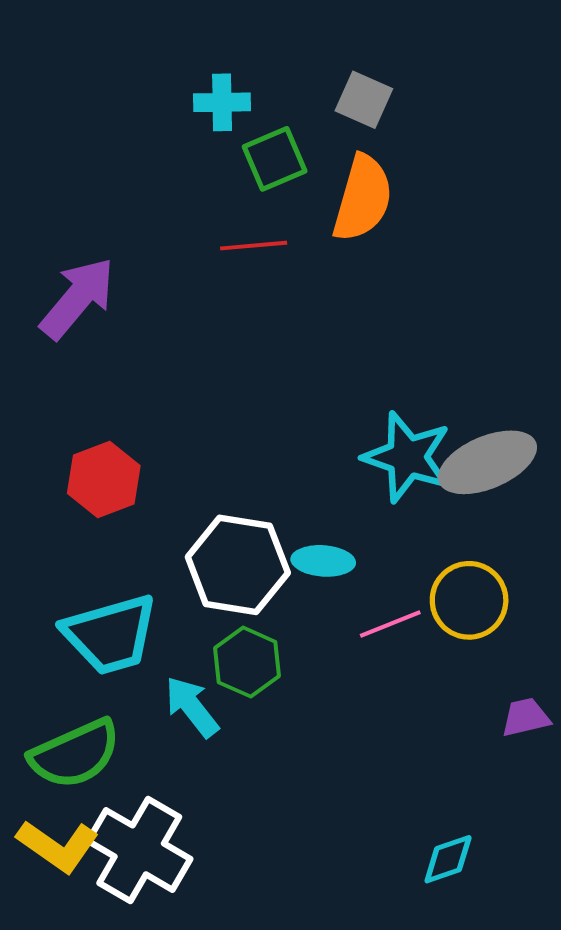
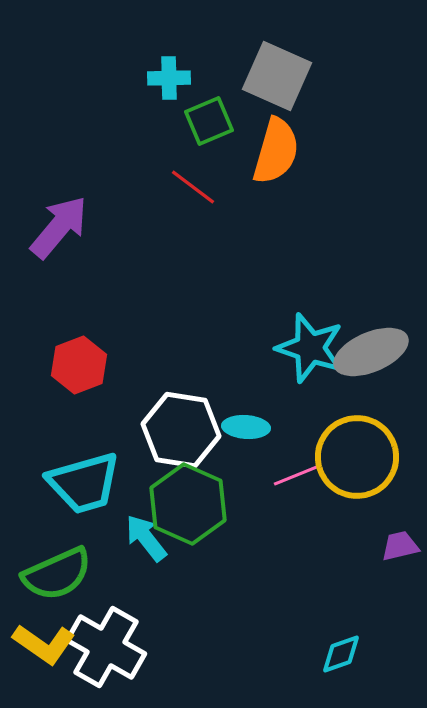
gray square: (364, 100) -> (277, 76), size x1.6
red line: (254, 246) -> (193, 187), turned 42
yellow circle: (469, 600) -> (357, 457), size x1.4
green hexagon: (247, 662) -> (188, 504), size x1.5

